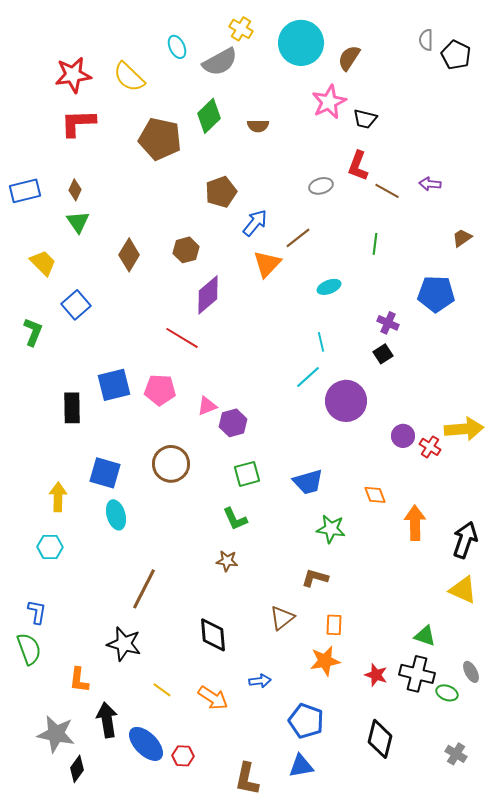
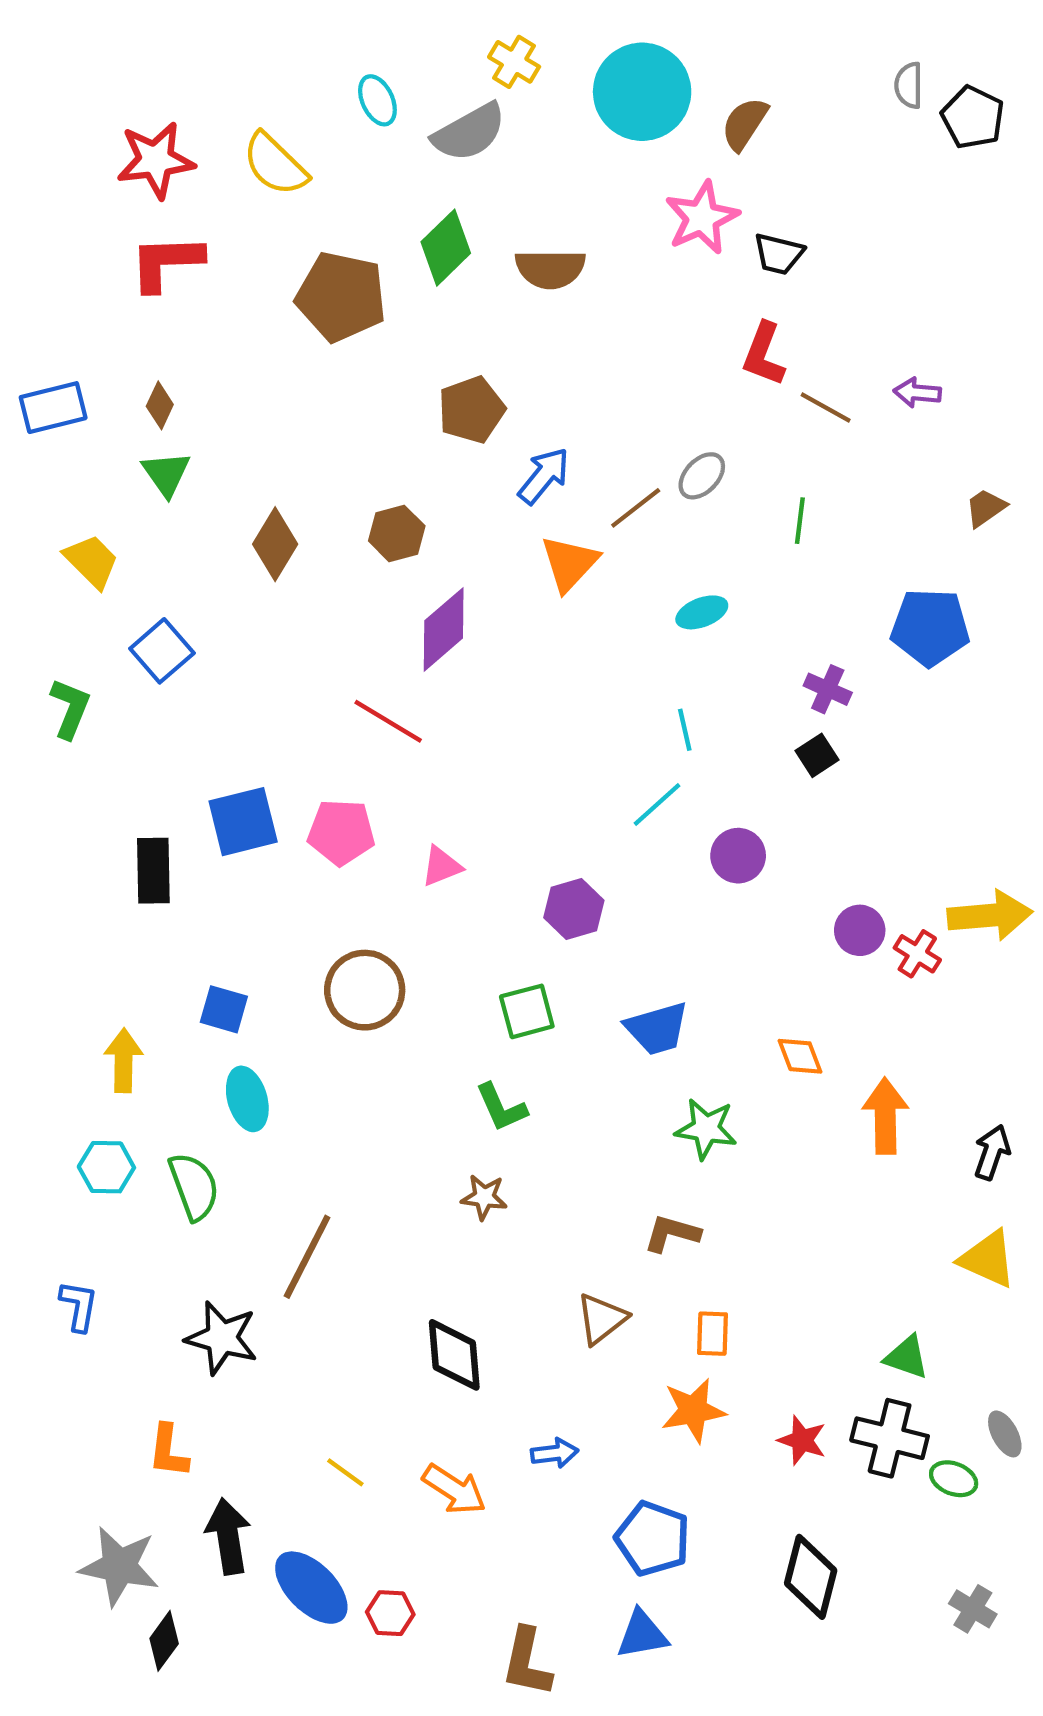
brown semicircle: (258, 126) -> (550, 269), size x1.5
gray ellipse: (321, 186) -> (702, 476), moved, turned -30
purple circle: (346, 401) -> (738, 856), size x0.6
purple hexagon: (233, 423) -> (574, 909), moved
blue square: (105, 473) -> (224, 1009), size x0.7
black arrow: (465, 540) -> (992, 1152), size x0.7
black star: (124, 644) -> (222, 1338), moved
green semicircle: (29, 649) -> (194, 1186), moved

